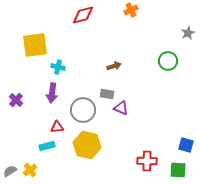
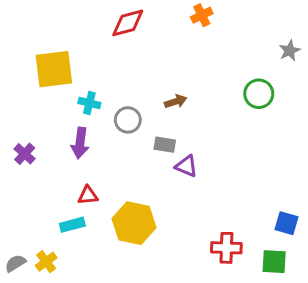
gray circle: (83, 110) -> (128, 120), moved, size x0.7

